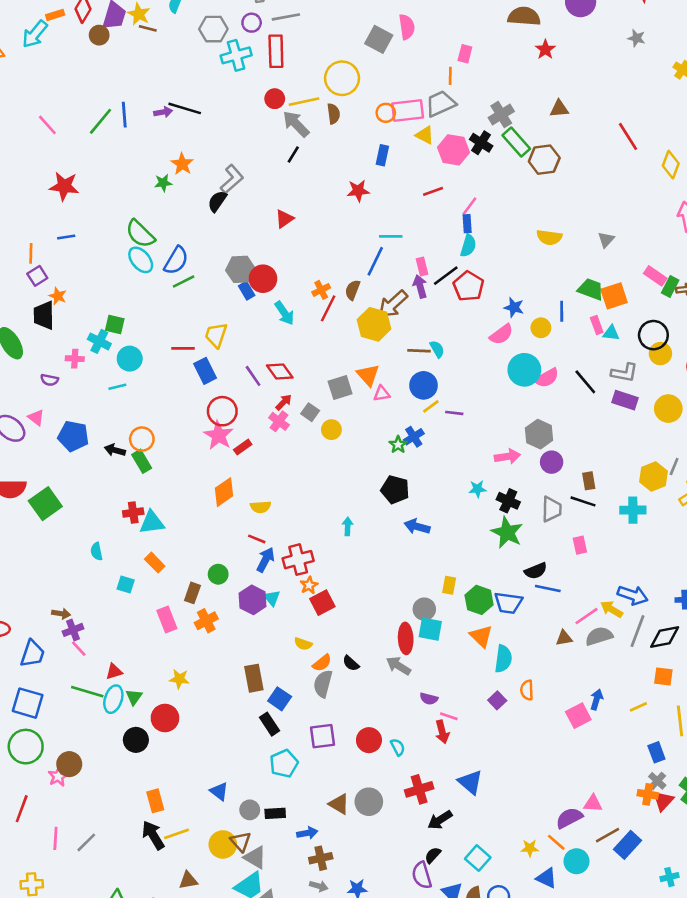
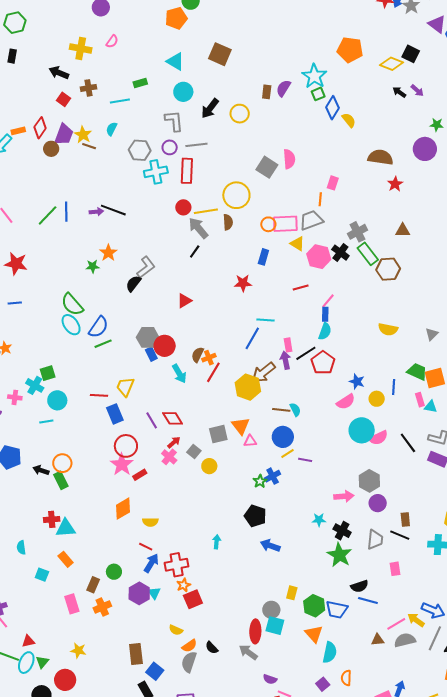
brown semicircle: (353, 290) -> (198, 355), moved
green square: (115, 324) -> (48, 373), turned -35

